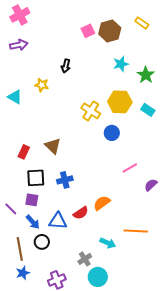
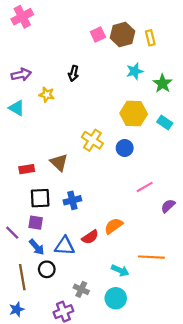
yellow rectangle: (142, 23) -> (150, 38), moved, turned 40
purple arrow: (19, 45) -> (21, 75), moved
yellow cross: (91, 111) -> (92, 140), moved
red rectangle: (24, 152) -> (27, 169), turned 56
gray cross: (85, 259) -> (81, 289), moved, turned -32
blue star: (23, 273) -> (17, 309), moved
cyan circle: (98, 277) -> (116, 298), moved

